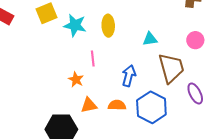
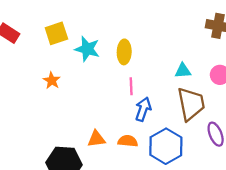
cyan triangle: (150, 39) -> (183, 71), moved
pink line: (93, 59) -> (131, 86), moved
orange star: (76, 79) -> (52, 80), moved

